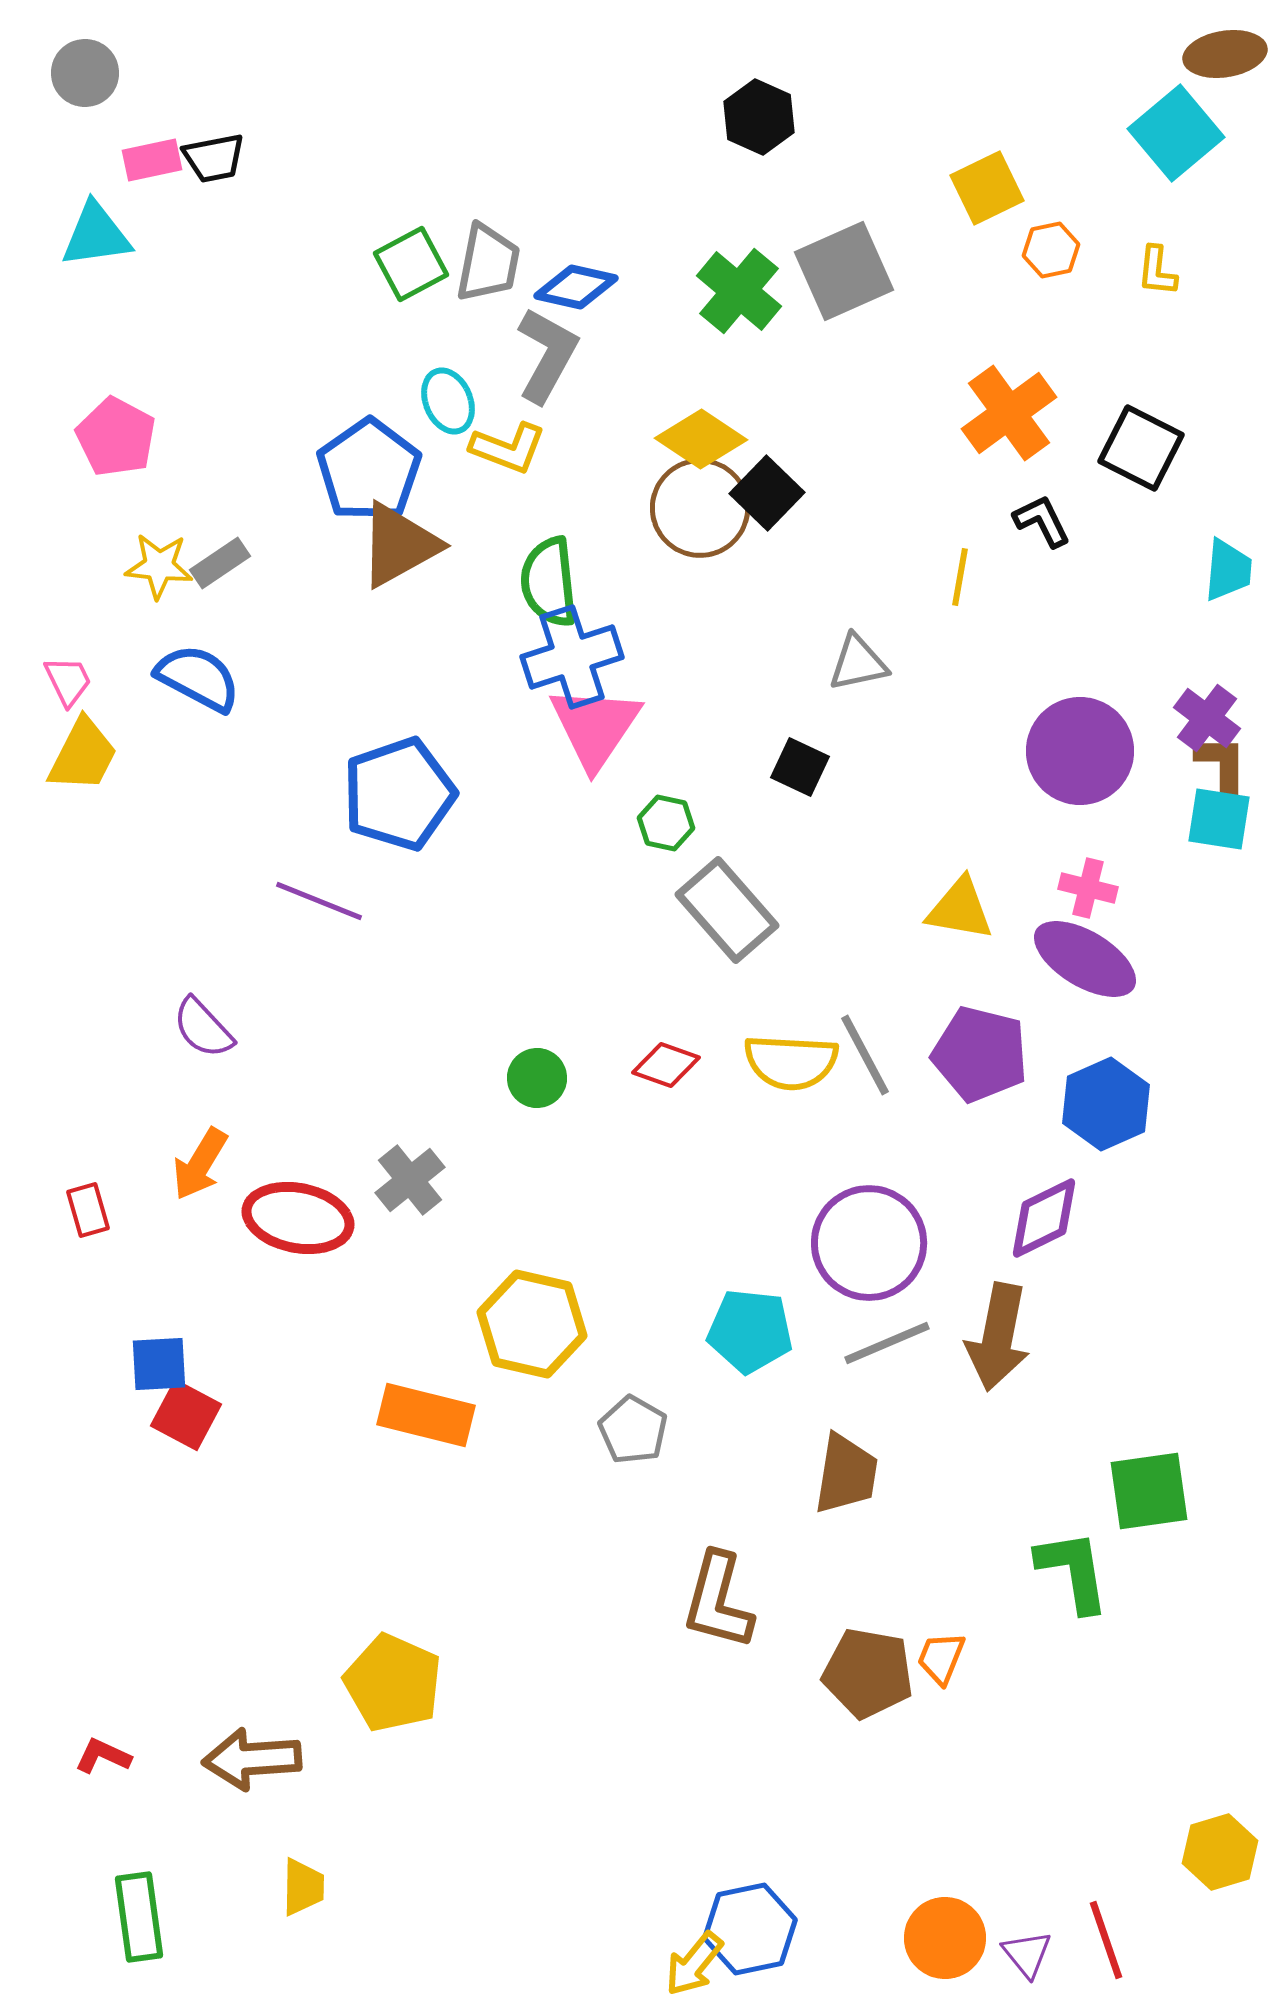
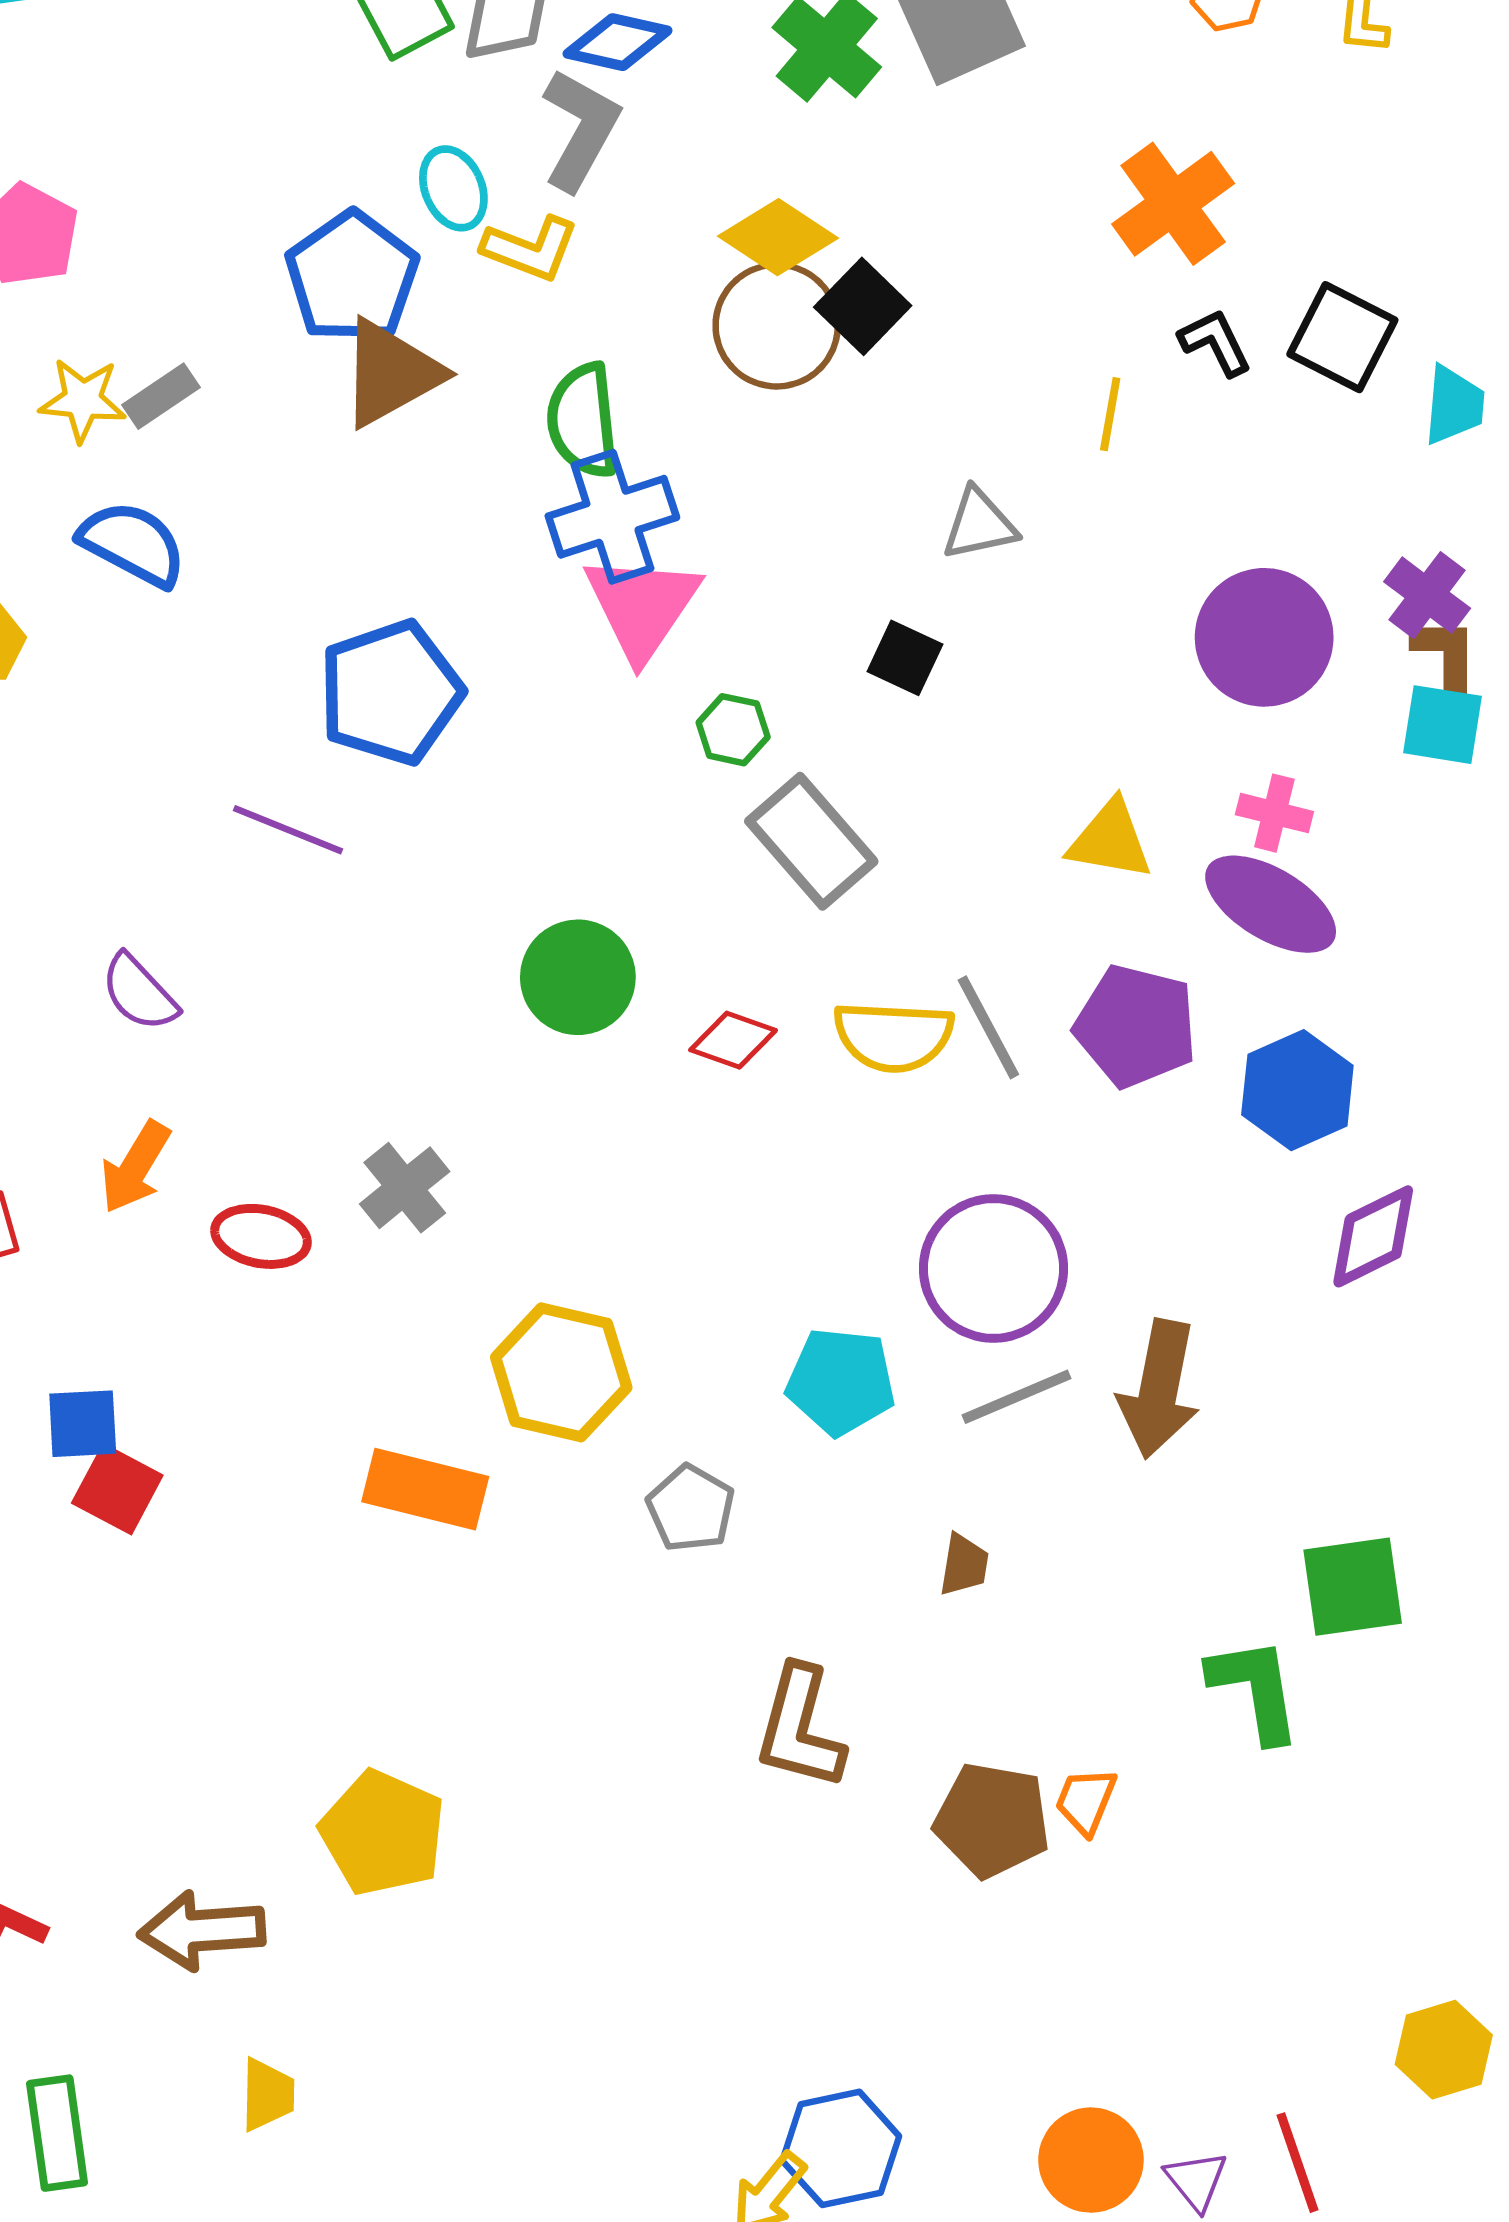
black square: (1141, 448) -> (1342, 337), moved
green circle: (537, 1078) -> (578, 977), moved, size x1.5
red ellipse: (298, 1218) -> (261, 1236), size x0.7
purple diamond: (1044, 1218) -> (1373, 1236), moved
brown trapezoid: (846, 1474) -> (964, 1565), size x0.6

